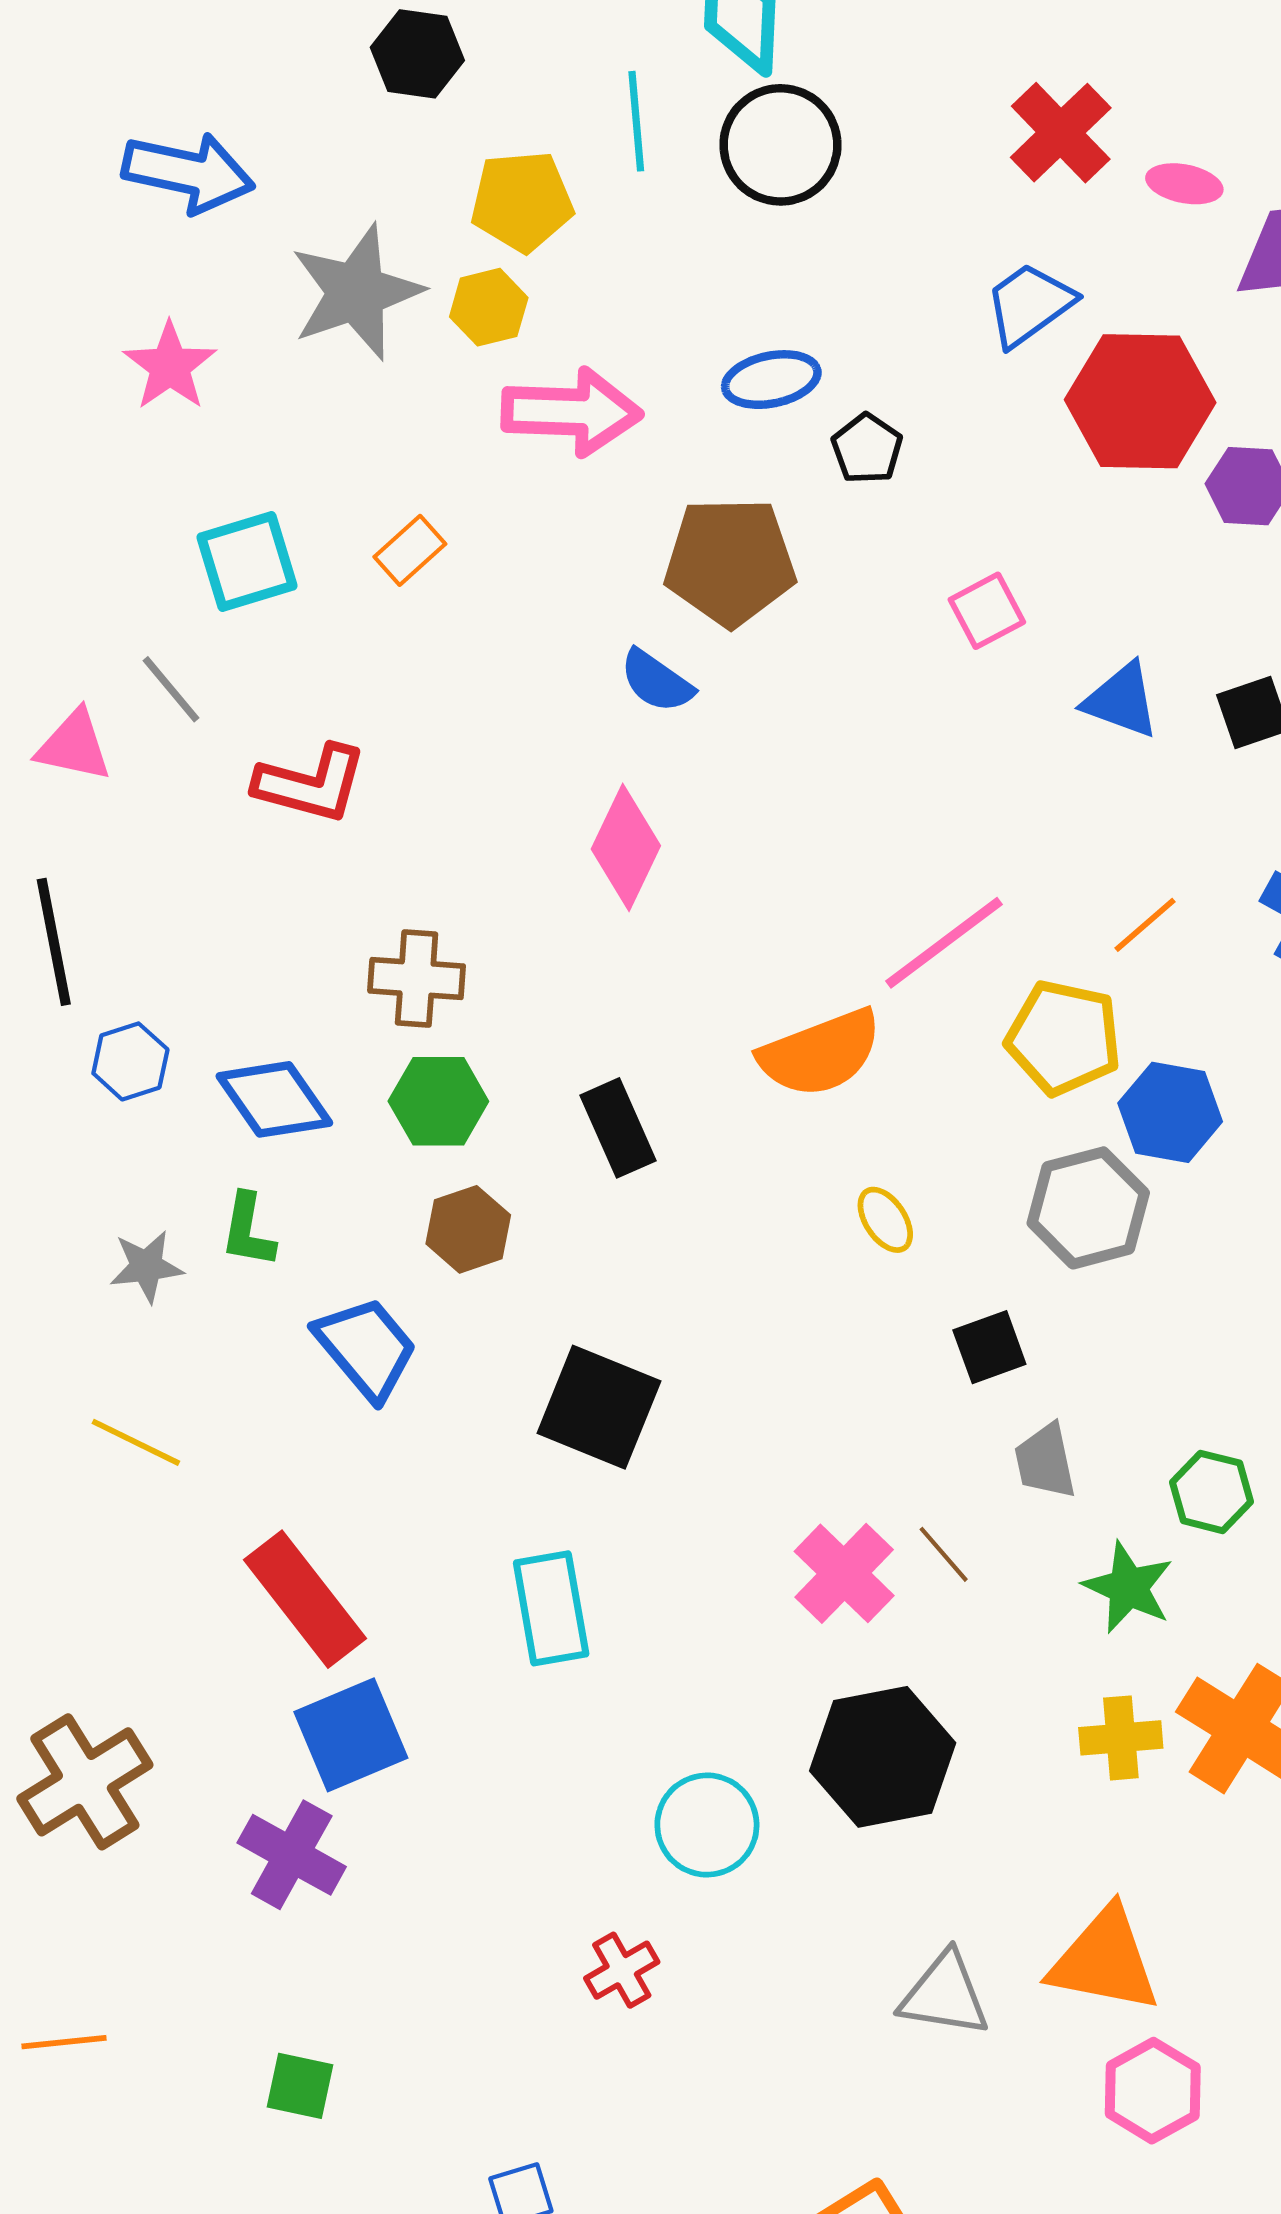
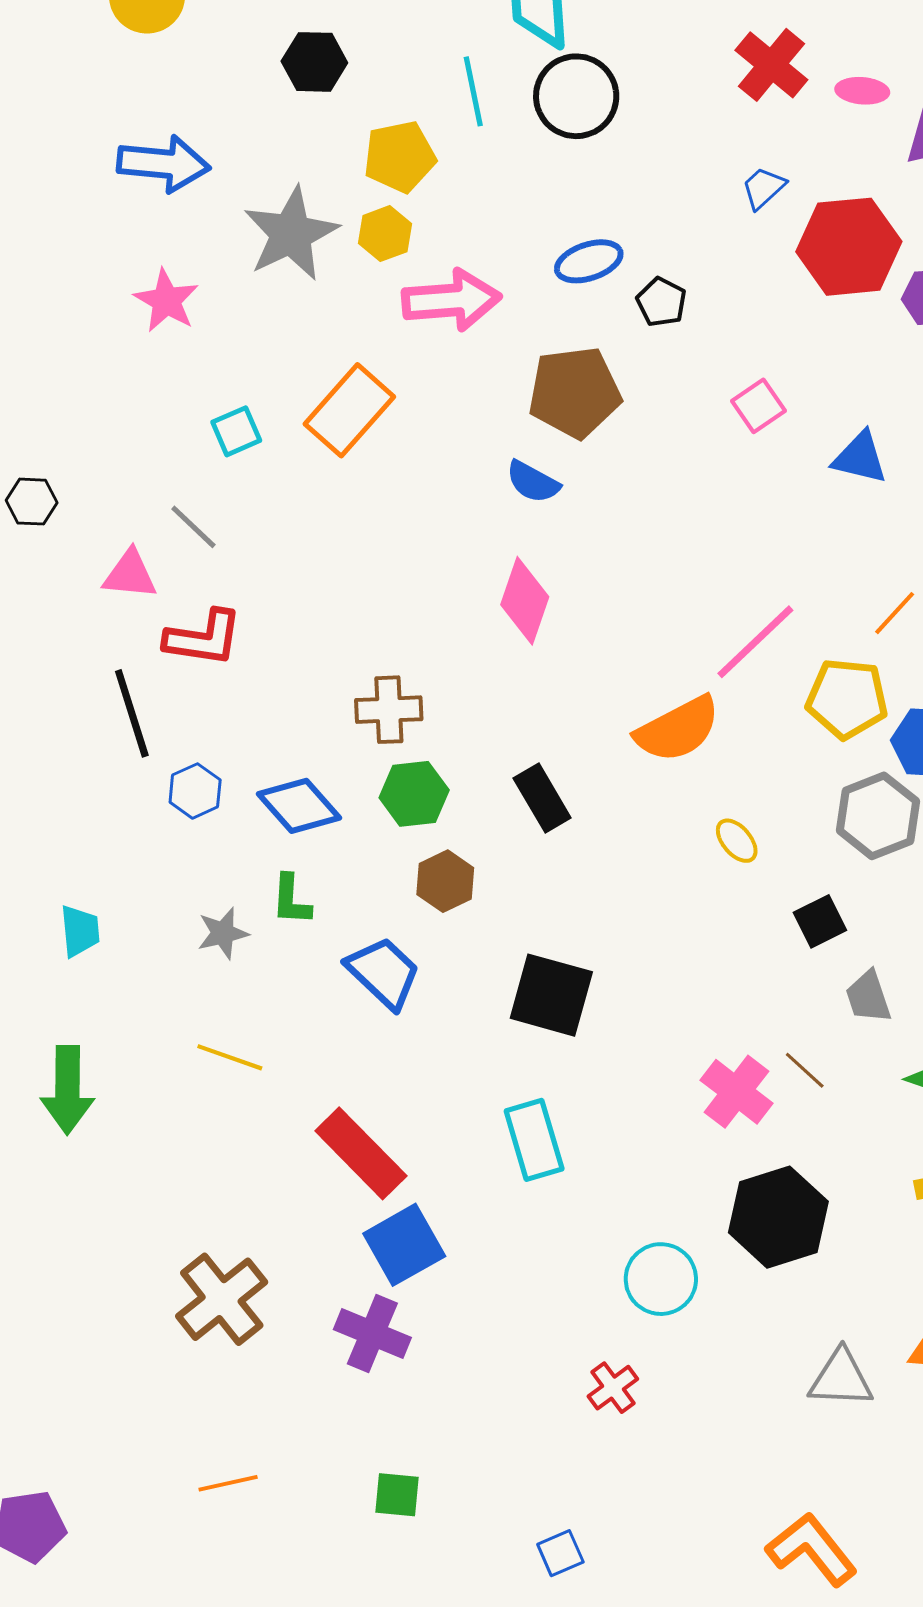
blue trapezoid: (1029, 305) -> (763, 188), size x0.7
orange rectangle: (410, 550) -> (349, 410), size x1.8
cyan square: (247, 561) -> (236, 431), size x0.7
red L-shape: (311, 784) -> (203, 638), moved

